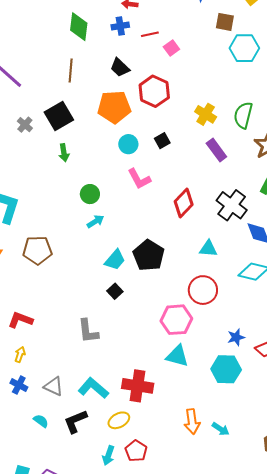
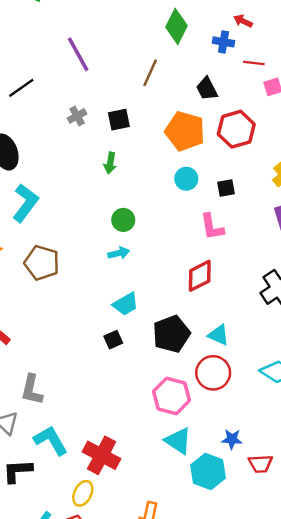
black square: (59, 116) -> (119, 120), size x0.7
pink L-shape: (139, 179) -> (212, 227), moved
red diamond: (184, 203) -> (200, 276), moved
cyan triangle: (208, 249) -> (219, 335), moved
black pentagon: (149, 255) -> (171, 334), moved
gray L-shape: (88, 331) -> (32, 390), moved
cyan triangle: (177, 356) -> (178, 441), moved
yellow ellipse: (119, 420) -> (83, 493), moved, turned -55

